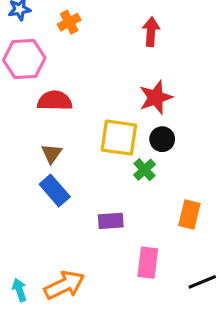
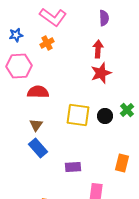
red star: (156, 97) -> (101, 73), moved
green cross: (145, 170) -> (127, 110), moved

